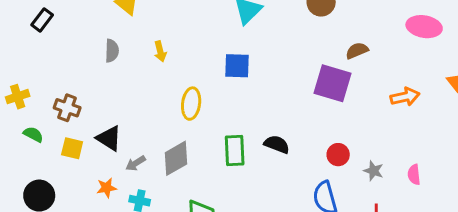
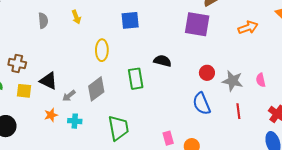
black semicircle: (277, 144) -> (162, 61), moved
gray star: (374, 171) -> (233, 81), size x1.5

